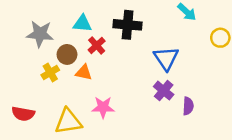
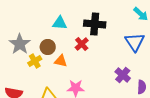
gray star: (40, 34) -> (20, 44), moved, turned 30
red cross: (97, 45) -> (82, 44), moved
blue triangle: (166, 58) -> (135, 42), moved

